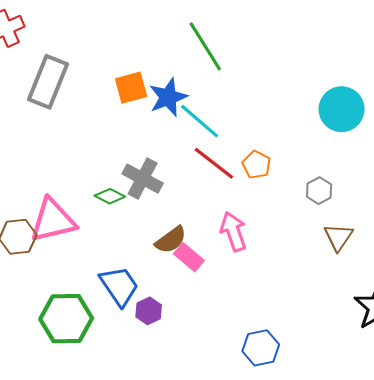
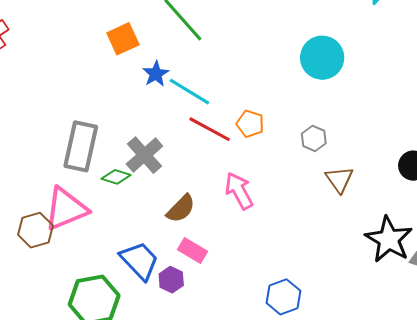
gray rectangle: (48, 82) -> (81, 146), moved
orange square: (131, 88) -> (123, 39), moved
blue star: (168, 97) -> (156, 74), size x0.7
gray cross: (143, 179) -> (144, 155), turned 30
pink rectangle: (189, 257) -> (192, 251), moved

